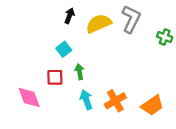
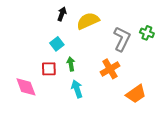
gray L-shape: (131, 19) -> (122, 39), moved
orange cross: (115, 101) -> (110, 69), moved

